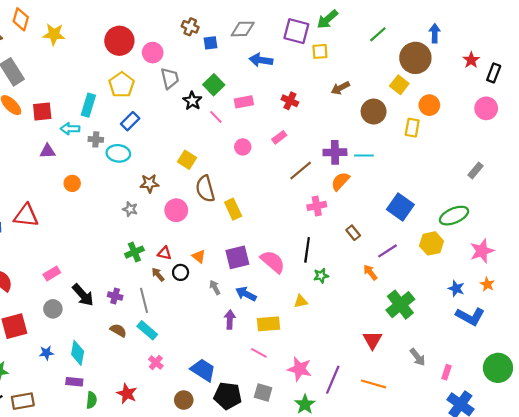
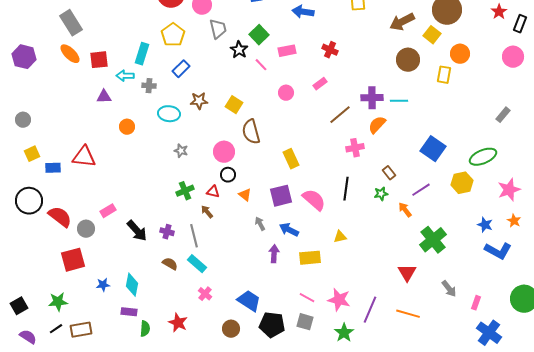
brown arrow: (340, 88) -> (402, 22), moved, size x1.4
cyan ellipse: (118, 153) -> (169, 114), moved
brown star: (149, 183) -> (199, 101), moved
yellow rectangle: (233, 209) -> (291, 159), moved
black circle: (181, 272) -> (228, 175), moved
green star: (321, 276) -> (381, 194), moved
gray circle: (53, 309) -> (86, 229), moved
pink line: (259, 353) -> (307, 298), moved

